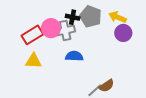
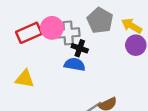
black cross: (73, 17) -> (80, 48), moved
yellow triangle: (33, 61) -> (25, 79), moved

